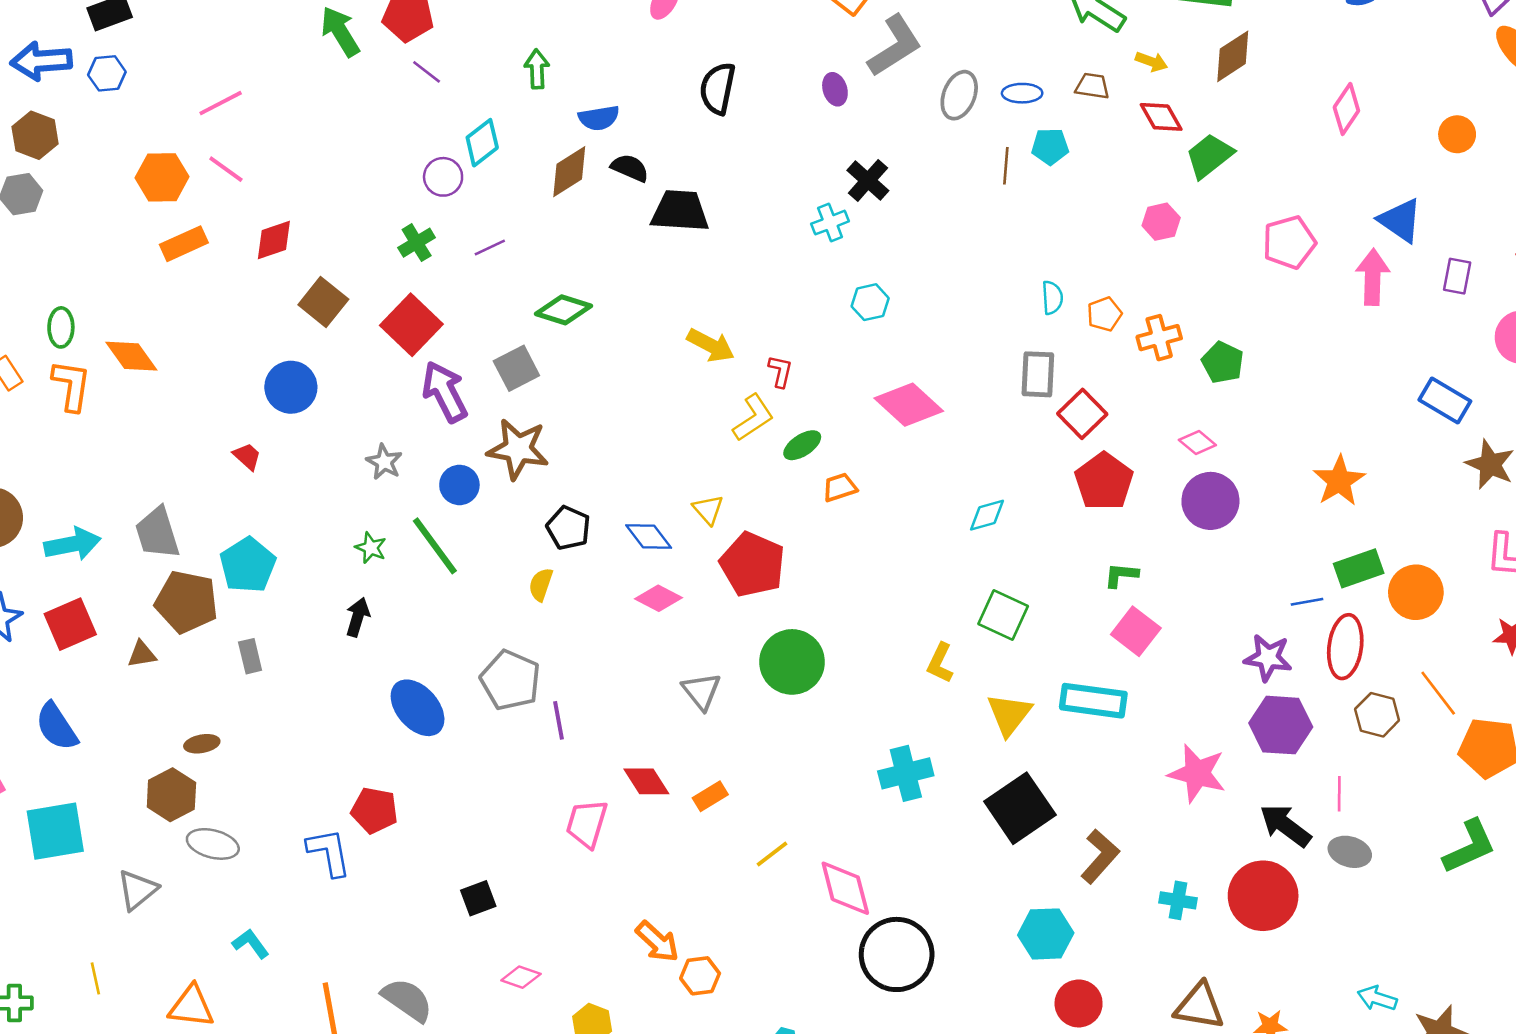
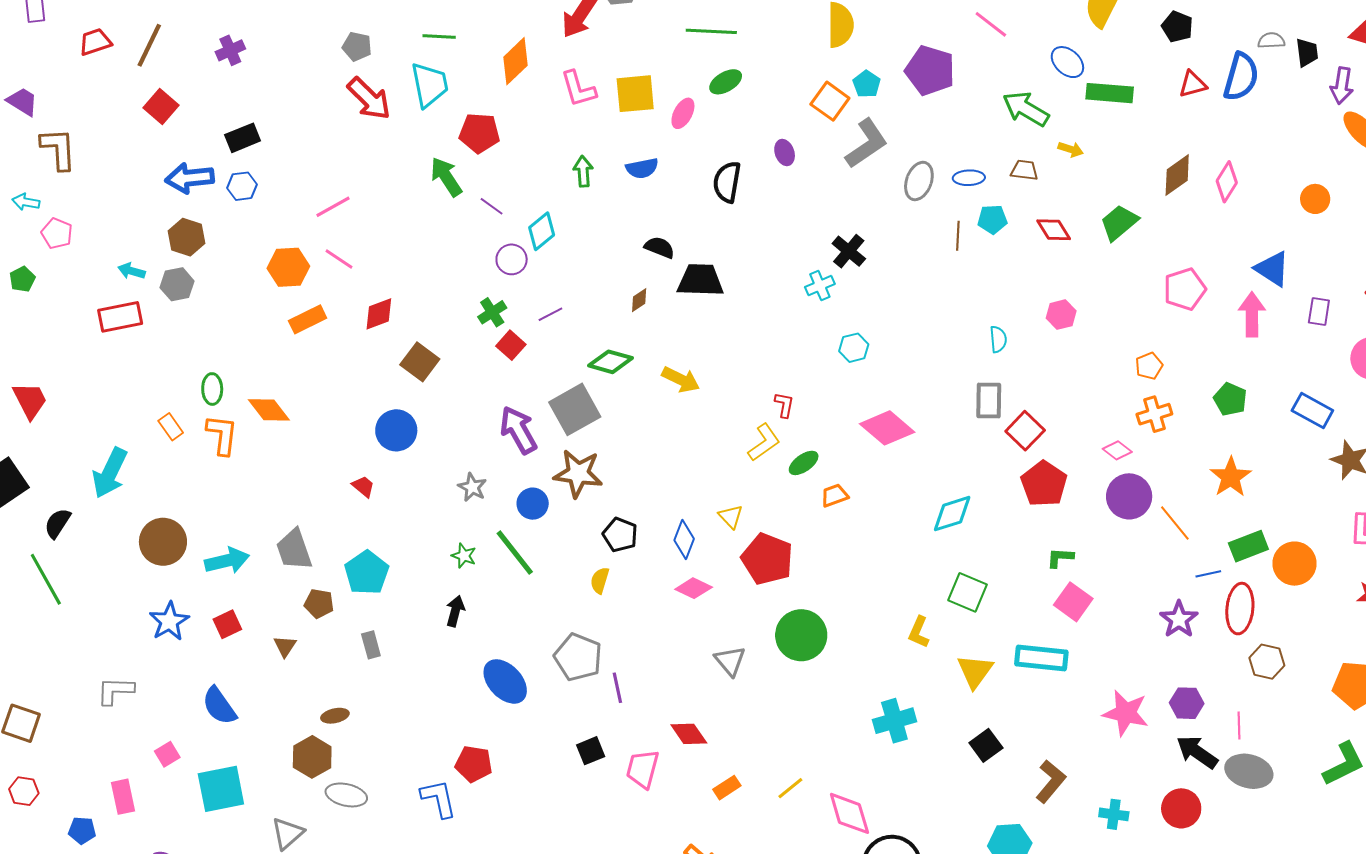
green arrow: (340, 32) -> (446, 177), moved
brown diamond: (1233, 56) -> (1177, 175), moved
purple line: (427, 72) -> (492, 206), moved
purple ellipse: (835, 89) -> (785, 153), moved
red diamond: (1161, 117) -> (1054, 230), moved
blue semicircle: (599, 118) -> (642, 168), moved
brown diamond: (569, 172) -> (639, 300), moved, size x0.6
pink hexagon: (1161, 222) -> (1061, 315), moved
orange pentagon: (1104, 314) -> (1149, 366), moved
red square: (411, 325) -> (511, 345), moved, size x0.6
orange cross: (1159, 338) -> (1154, 414), moved
yellow arrow: (711, 345) -> (681, 380), moved
green pentagon: (1223, 362) -> (1230, 399), moved
gray square: (516, 368) -> (575, 409), size x1.4
cyan diamond: (987, 515) -> (952, 514), size x1.4
blue diamond: (649, 536) -> (684, 539), turned 60
brown pentagon: (186, 602) -> (319, 603), size x0.6
red square: (70, 624) -> (227, 624), size x0.7
brown triangle: (142, 654) -> (285, 646), turned -45
purple star: (1268, 658) -> (1179, 619), turned 30
orange line: (1438, 693) -> (1175, 523), moved
purple hexagon: (1281, 725) -> (1187, 703), moved, size x0.7
orange rectangle: (710, 796) -> (727, 788), moved
black square: (1020, 808) -> (986, 745), size x0.6
gray ellipse: (1350, 852) -> (1249, 771), size x1.4
red circle: (1263, 896) -> (1181, 808), size x0.7
black square: (478, 898) -> (591, 751), moved

